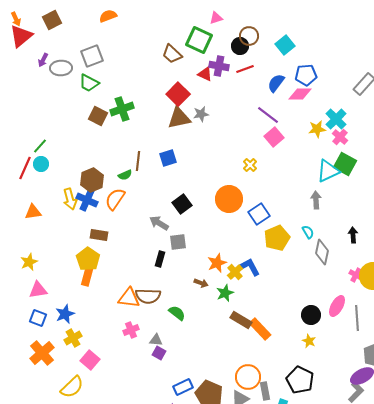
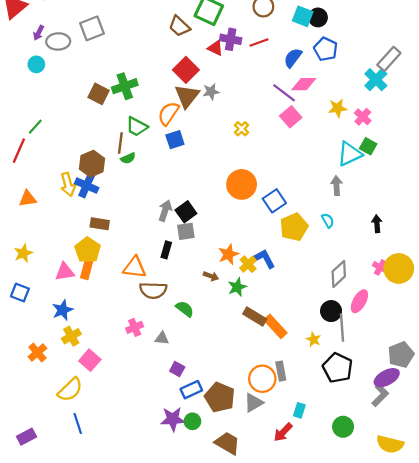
cyan square: (285, 45) -> (303, 16), turned -30
black circle: (240, 46) -> (318, 17), moved
blue pentagon: (306, 75) -> (326, 49), turned 30
green trapezoid: (89, 83) -> (137, 127), moved
pink diamond: (300, 94) -> (304, 84), moved
brown triangle: (179, 118) -> (187, 96), turned -40
cyan cross: (336, 119) -> (376, 80), moved
brown line: (138, 161) -> (120, 143), moved
cyan circle: (41, 164) -> (36, 64), moved
green square: (345, 164) -> (368, 146), size x0.7
yellow cross: (250, 165) -> (242, 129), moved
orange semicircle: (115, 199) -> (168, 113), moved
black square: (182, 204) -> (186, 212), moved
gray arrow: (159, 223) -> (165, 211), turned 78
gray diamond: (322, 252) -> (339, 274), moved, turned 35
pink triangle: (38, 290) -> (65, 272), moved
orange triangle: (129, 298) -> (135, 267), moved
blue square: (38, 318) -> (20, 293), moved
gray line: (357, 318) -> (342, 327), moved
yellow star: (309, 341) -> (314, 339), moved
orange cross: (42, 353) -> (37, 353), size x0.7
purple square: (159, 353) -> (177, 369), moved
black pentagon: (300, 380) -> (338, 368), moved
gray rectangle: (265, 391) -> (281, 371), moved

